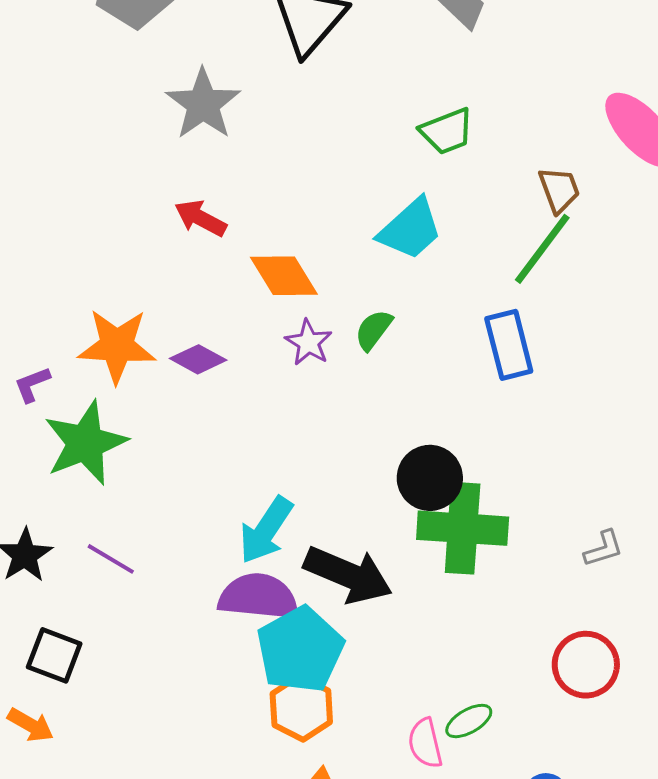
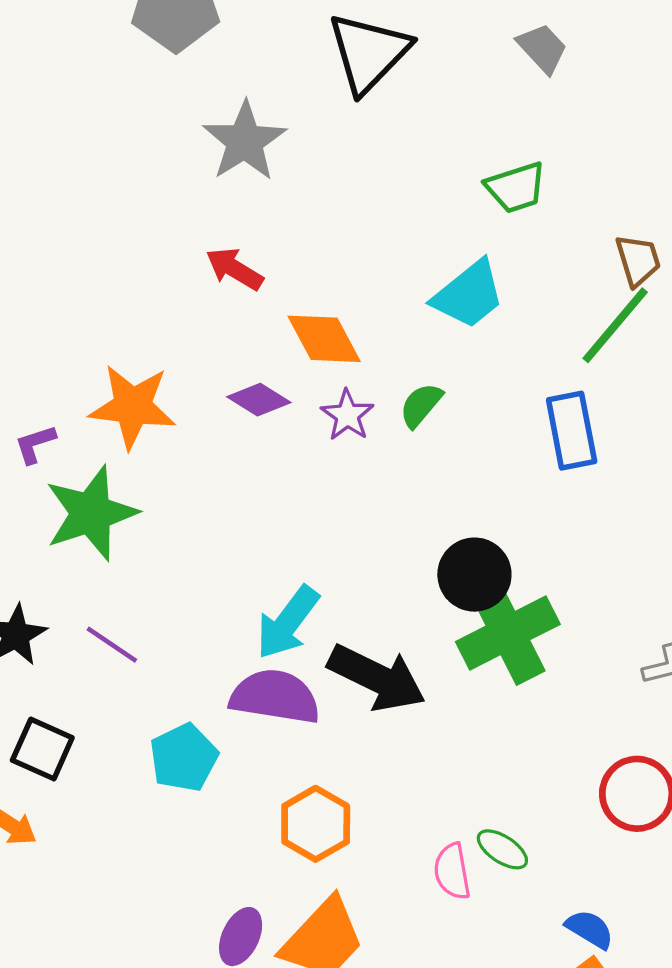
purple diamond: (198, 359) -> (259, 400), moved
green cross: (463, 528) -> (508, 633), turned -34
cyan pentagon: (300, 650) -> (184, 758), moved, size x0.7
green ellipse: (469, 721) -> (502, 849), turned 60

